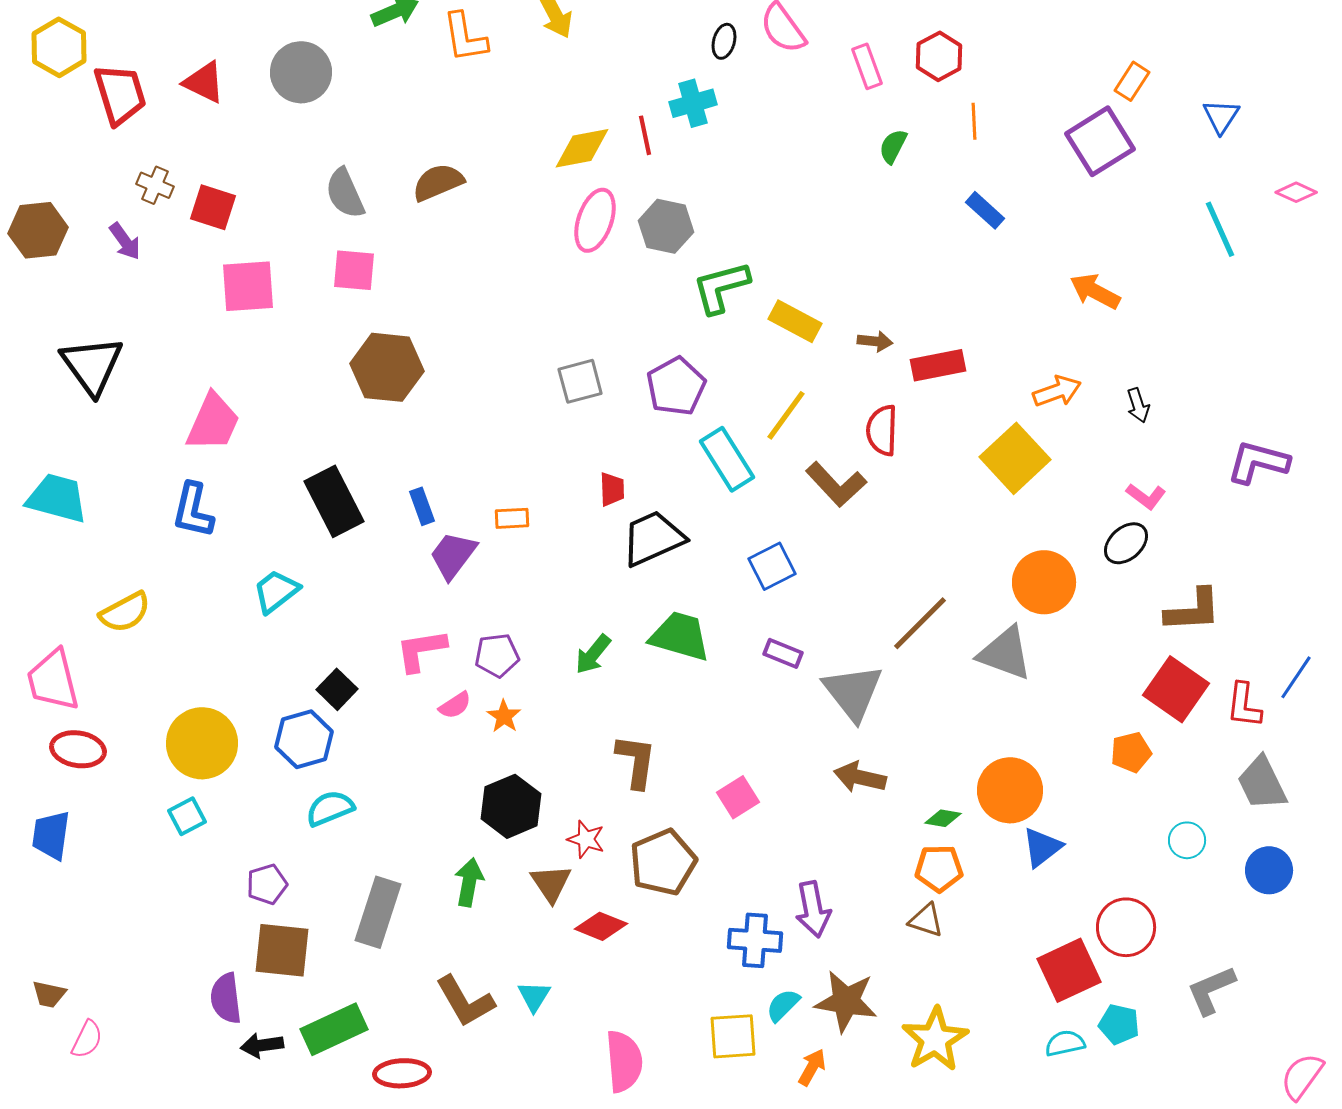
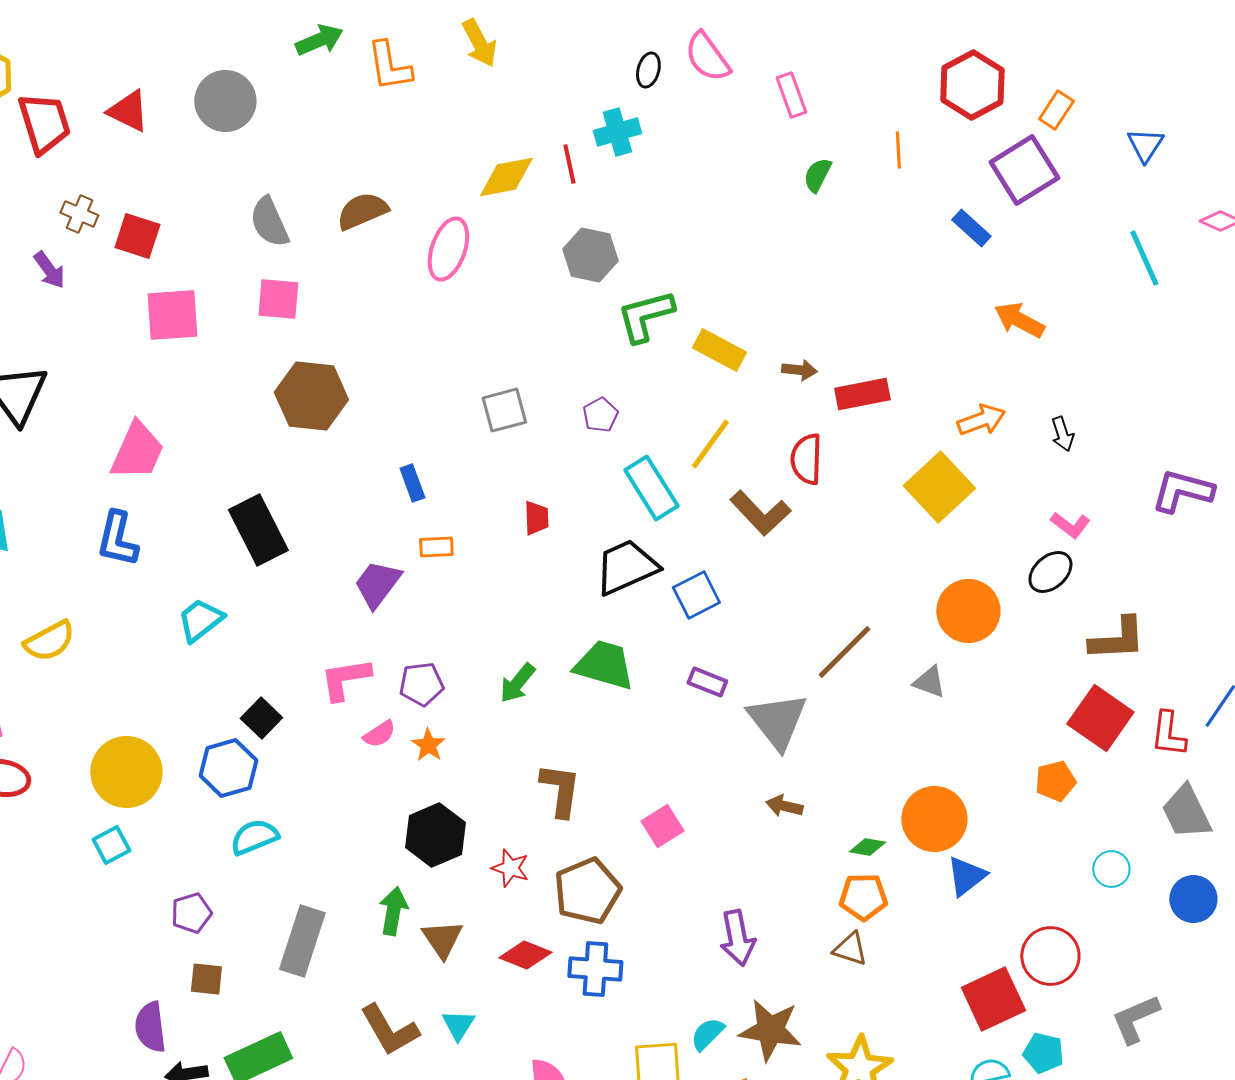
red hexagon: (939, 56) -> (972, 85), moved, size x1.4
blue rectangle: (985, 210) -> (971, 228), moved
pink ellipse: (595, 220) -> (448, 249), moved
purple pentagon: (676, 386) -> (600, 415), size x0.6
blue rectangle: (422, 506) -> (412, 483), moved
black trapezoid: (653, 538) -> (626, 567), moved
gray triangle: (1005, 653) -> (929, 682), size x0.6
brown arrow: (860, 777) -> (784, 806), size x0.7
brown triangle: (551, 883) -> (442, 939), moved
blue cross: (755, 940) -> (595, 969), moved
brown square: (282, 950) -> (206, 979), size x0.6

